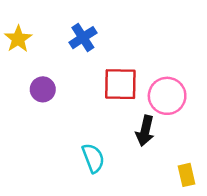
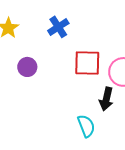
cyan semicircle: (93, 158) -> (86, 126), moved

